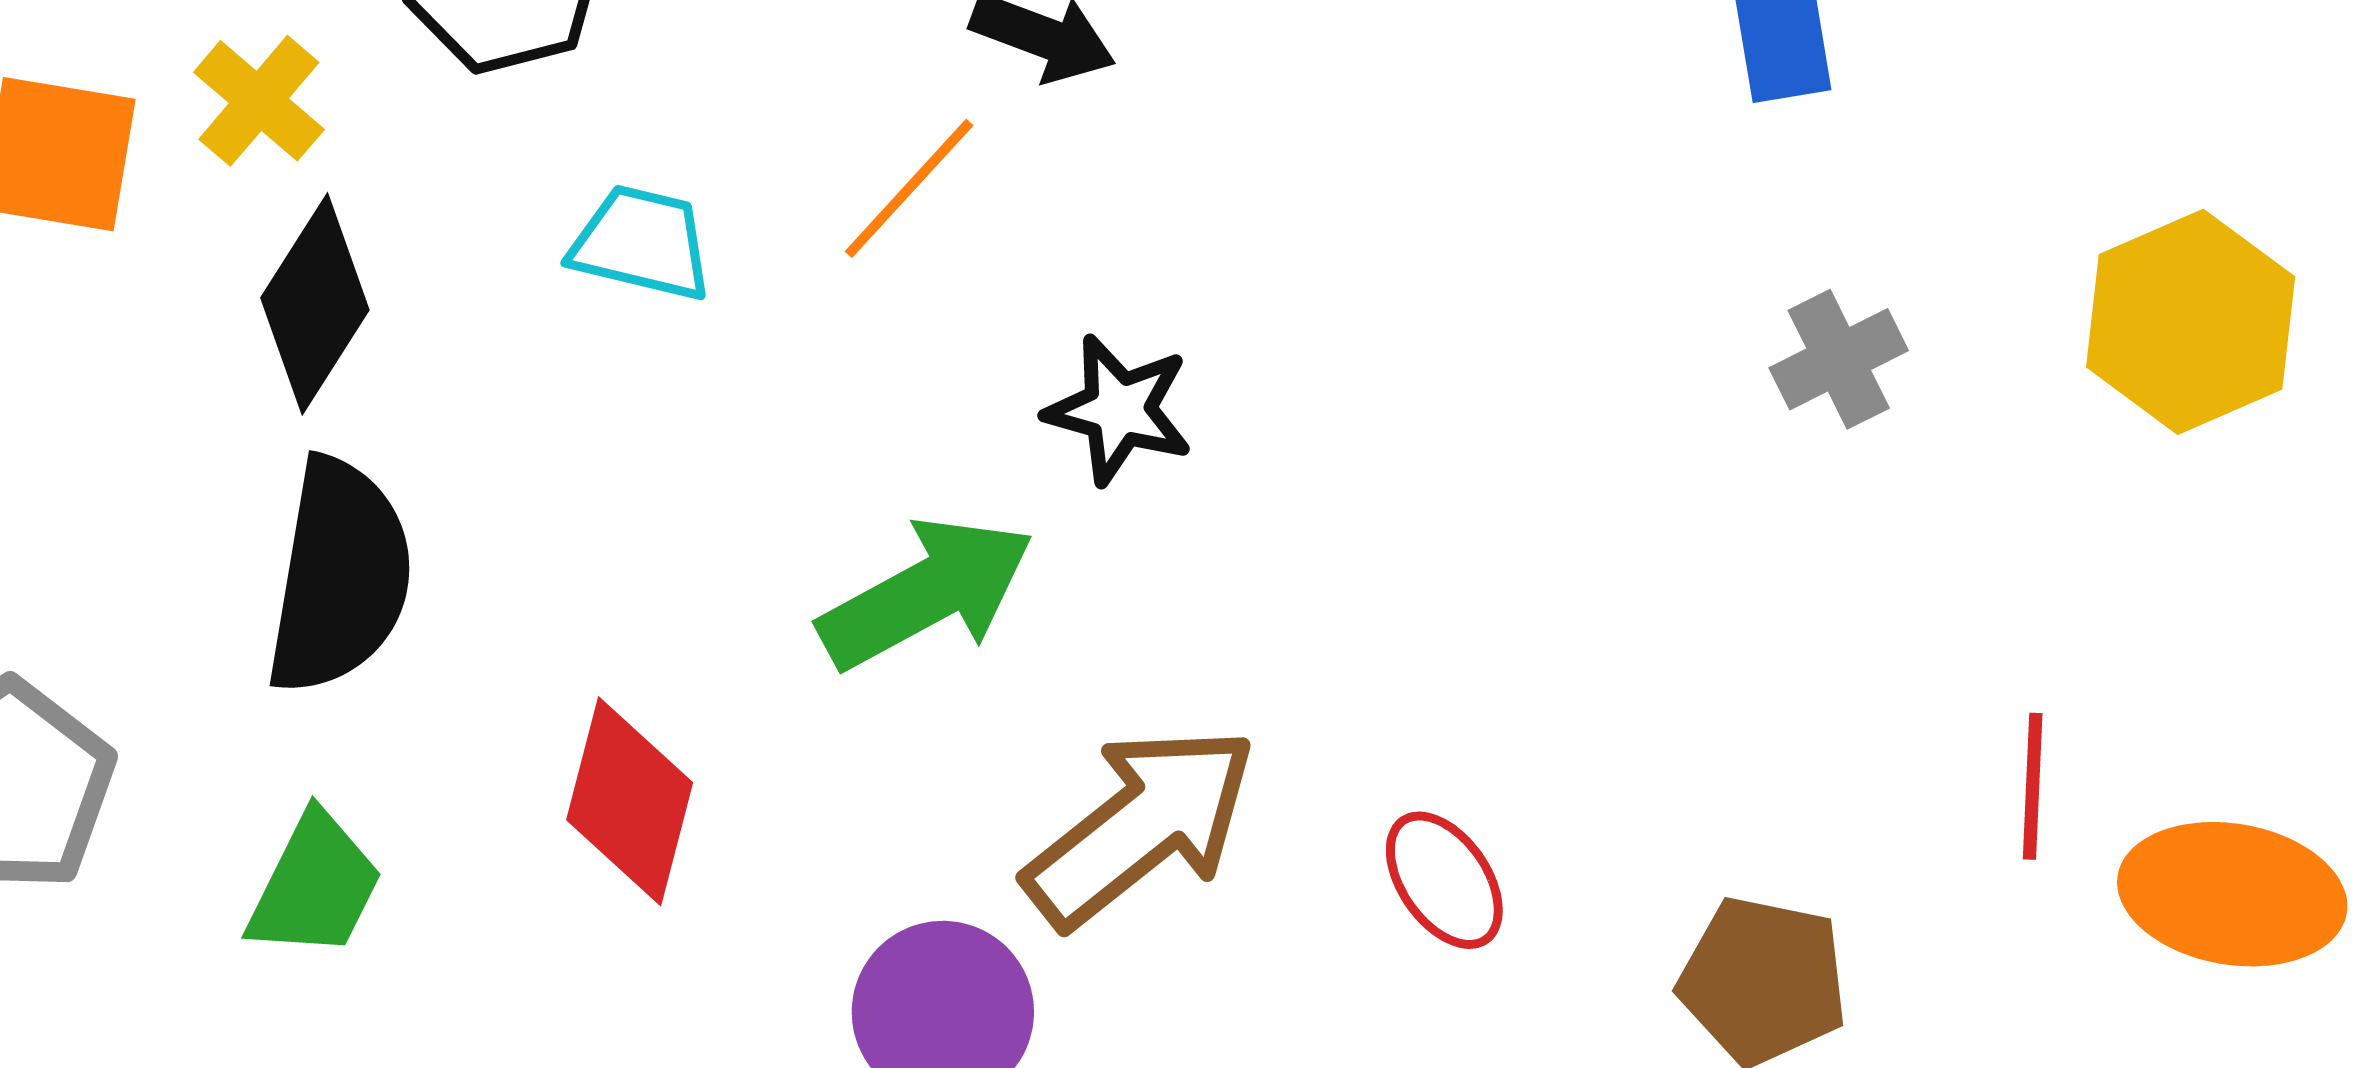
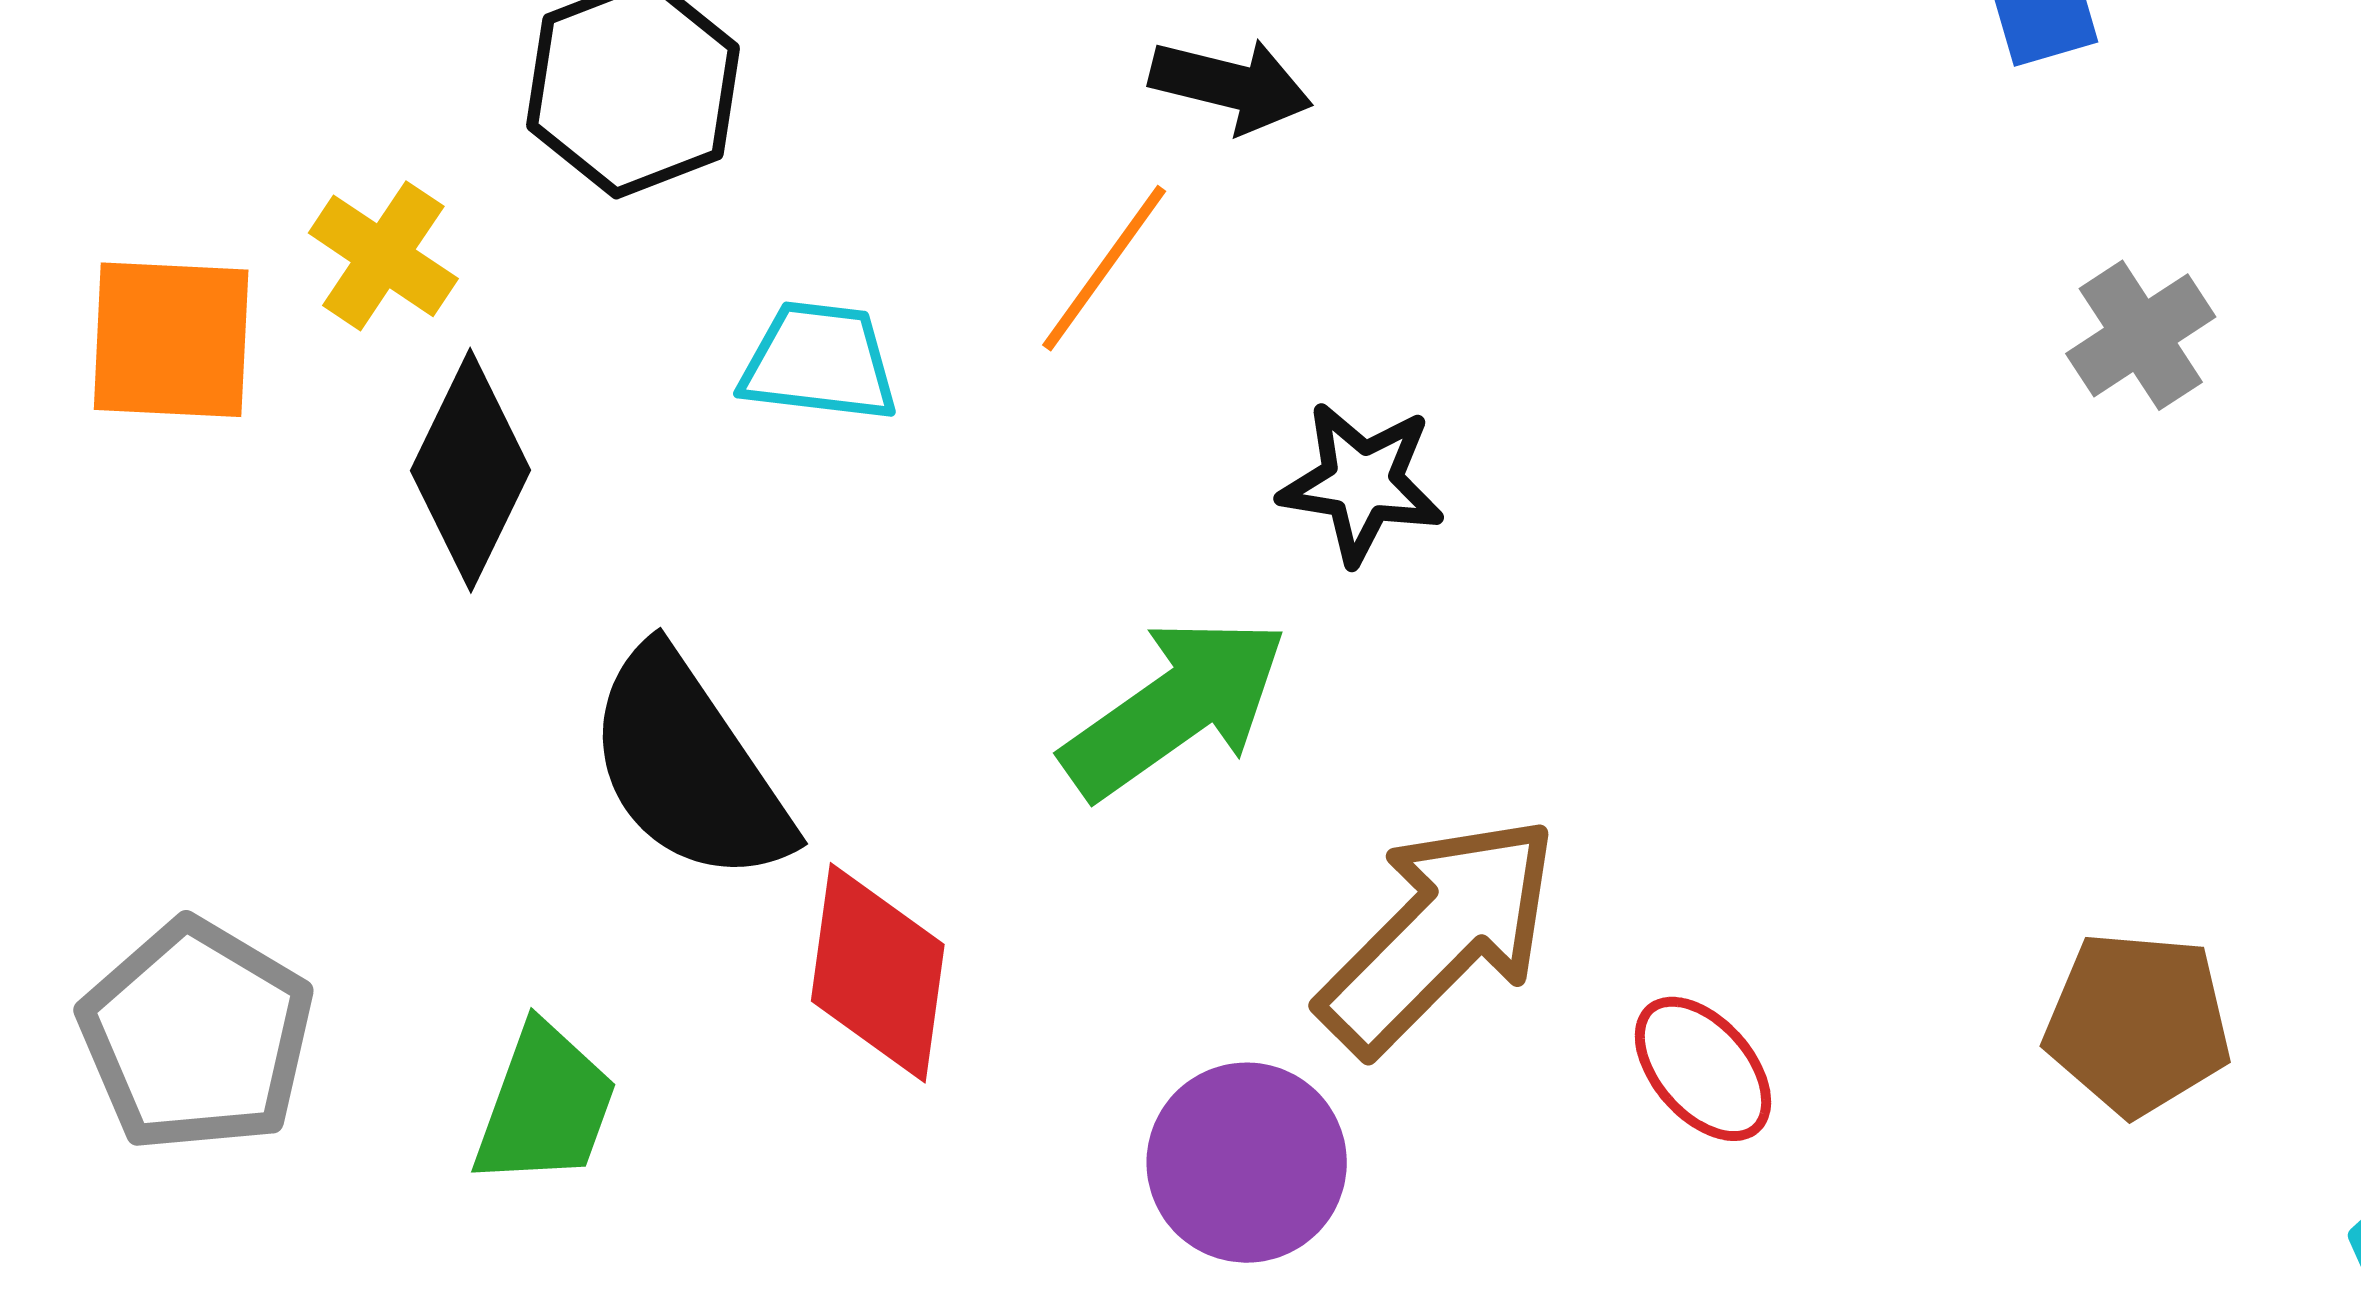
black semicircle: (340, 576) -> (688, 767), moved, turned 143
red ellipse: (1444, 880) -> (1703, 1069), moved

